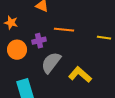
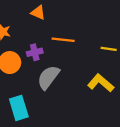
yellow L-shape: (80, 75) -> (101, 83), moved

